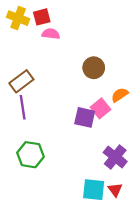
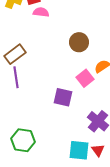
purple square: (85, 117) -> (63, 97), moved
green hexagon: (30, 155) -> (23, 140), moved

